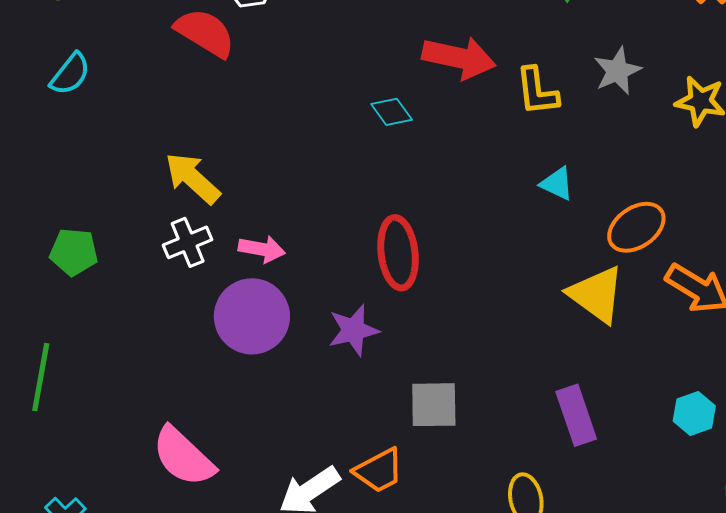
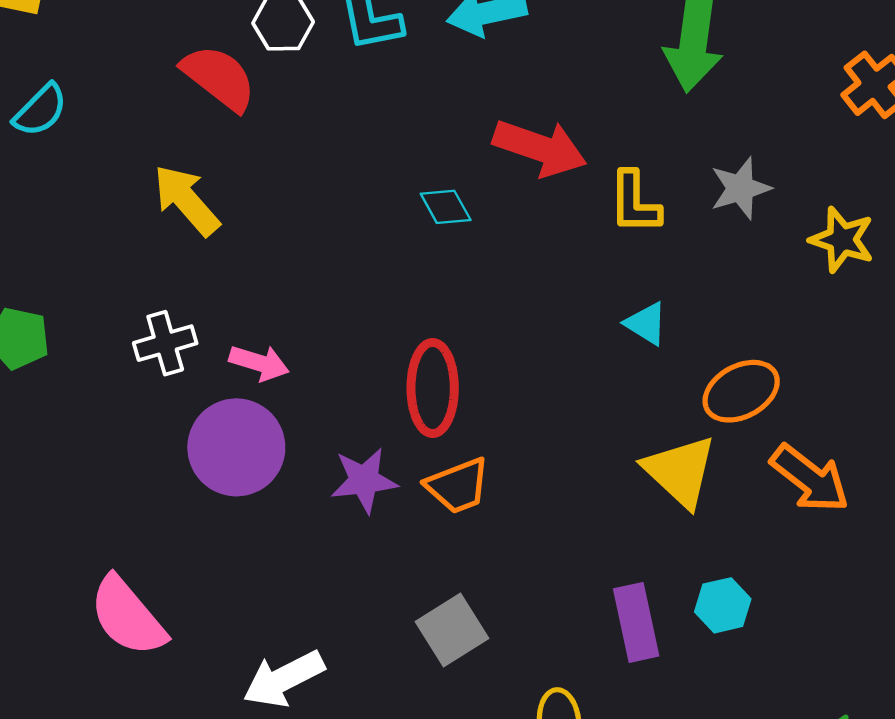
yellow arrow: (193, 178) -> (186, 200), moved
gray square: (434, 405) -> (452, 630), moved, turned -38
cyan hexagon: (694, 414) -> (723, 605), moved
orange trapezoid: (379, 470) -> (458, 486), moved

